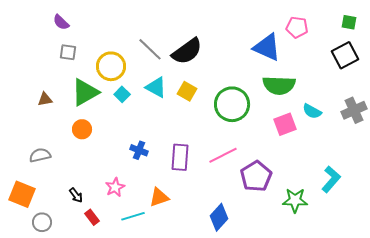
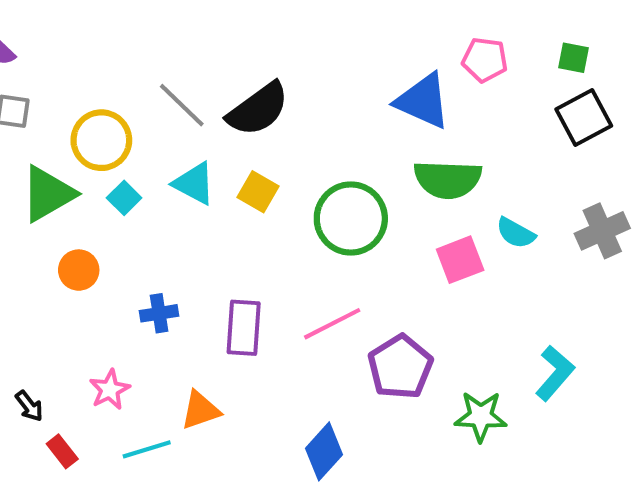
green square: (349, 22) -> (573, 58), moved
orange circle: (82, 129) -> (79, 270), moved
blue cross: (139, 150) -> (159, 313), turned -30

